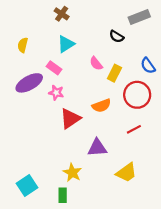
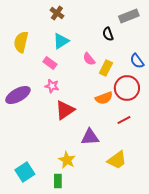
black semicircle: (117, 36) -> (108, 34), turned 40
yellow semicircle: (23, 45) -> (21, 42), size x1.5
purple ellipse: (29, 83) -> (18, 95), moved
orange semicircle: (102, 106) -> (104, 98), moved

